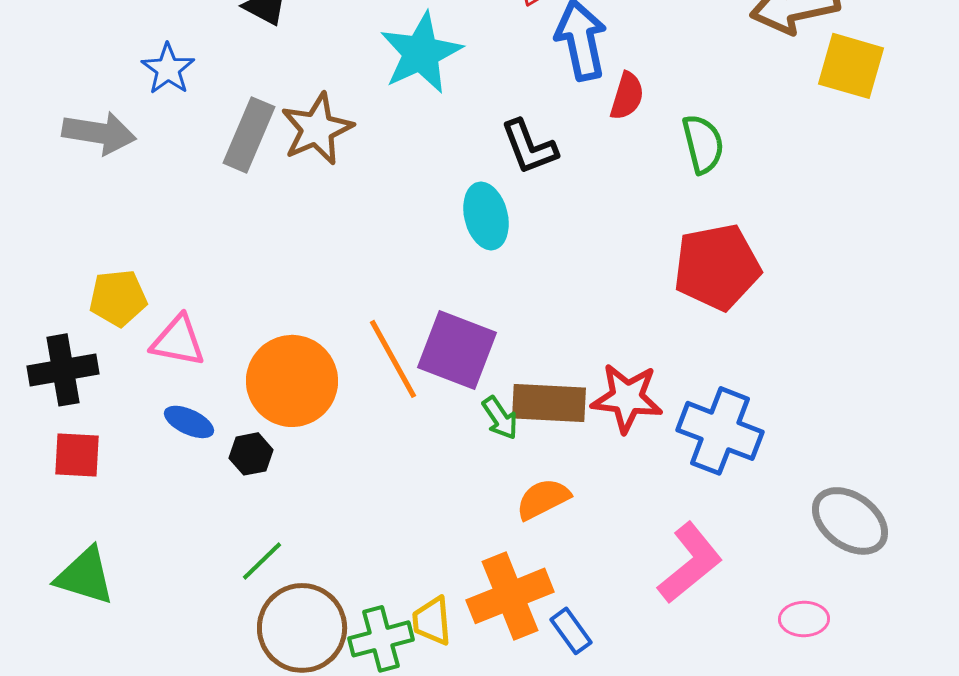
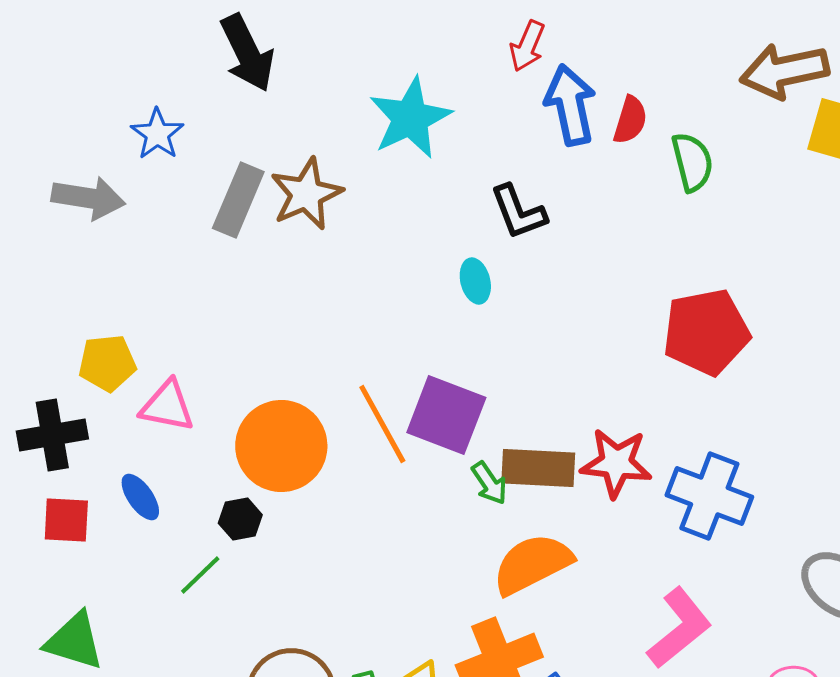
red semicircle: (627, 96) -> (630, 120), moved
green semicircle: (703, 144) -> (692, 162), moved
cyan ellipse: (486, 216) -> (475, 281), size x0.7
blue ellipse: (189, 422) -> (140, 497), moved, turned 30
orange semicircle: (543, 499) -> (532, 564), size x1.5
green line: (262, 561) -> (200, 575), moved

